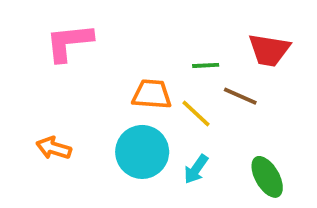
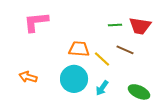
green line: (206, 65) -> (115, 25), moved
green ellipse: (267, 177) -> (139, 92), turned -35

